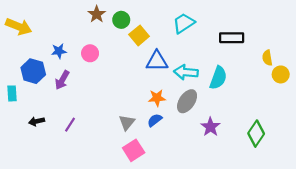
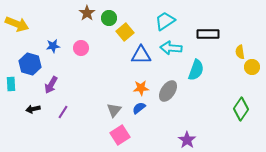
cyan arrow: (186, 72) -> (171, 48), moved
purple arrow: (62, 80) -> (51, 85), moved
purple star: (210, 127) -> (187, 140), moved
green diamond: (256, 134) -> (241, 109), moved

